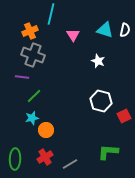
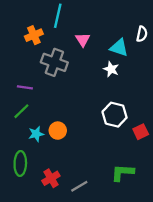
cyan triangle: (105, 30) -> (119, 48), moved
gray cross: (33, 55) -> (54, 62), moved
green line: (34, 96) -> (21, 111), moved
orange circle: (46, 130) -> (58, 131), moved
green ellipse: (15, 159) -> (20, 163), moved

